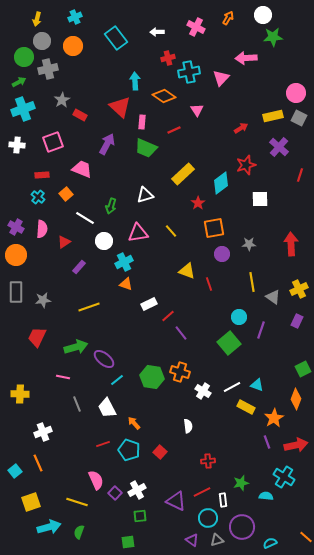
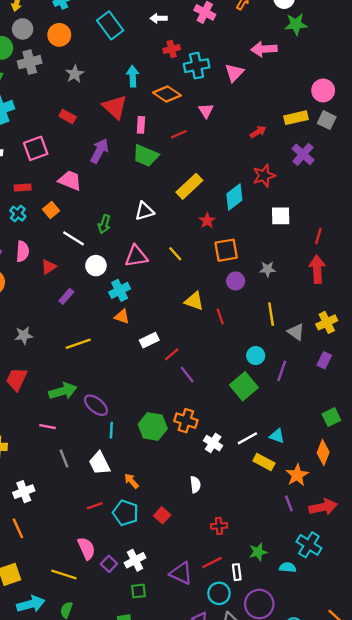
gray star: (62, 100) -> (75, 74), moved
red line: (300, 175) -> (318, 236), moved
cyan line: (117, 380) -> (111, 430), turned -48

